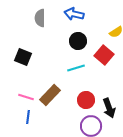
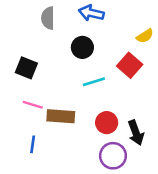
black circle: (78, 41) -> (82, 47), moved
brown rectangle: (50, 95) -> (61, 116), turned 50
pink line: (26, 97) -> (33, 105), moved

